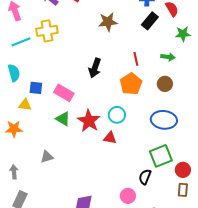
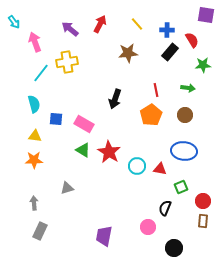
cyan line: (21, 42) -> (41, 73), turned -30
yellow triangle: (25, 105) -> (35, 136), moved
cyan circle: (117, 115) -> (137, 166), moved
red triangle: (110, 138) -> (160, 169), moved
green square: (161, 156) -> (181, 187), size x0.6

